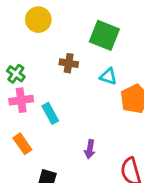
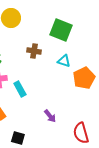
purple arrow: (90, 149) -> (50, 116), turned -48

